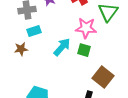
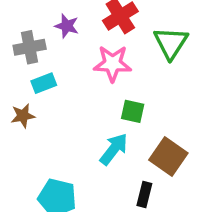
pink star: (86, 28) -> (113, 64), moved
cyan arrow: (62, 47) -> (114, 149), moved

